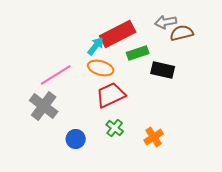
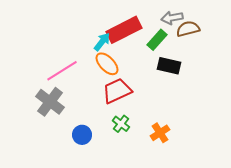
green rectangle: (138, 53) -> (157, 40), moved, turned -30
orange ellipse: (101, 68) -> (107, 64), turned 30

